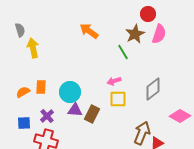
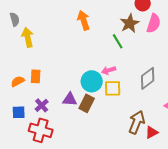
orange arrow: (89, 31) -> (84, 20), turned 36
cyan circle: (70, 92) -> (92, 81), moved

